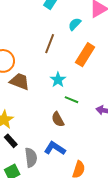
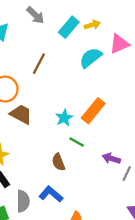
cyan semicircle: (75, 24) -> (91, 58), size x1.5
brown line: (50, 44) -> (39, 64), moved
orange rectangle: (85, 55) -> (93, 111), moved

